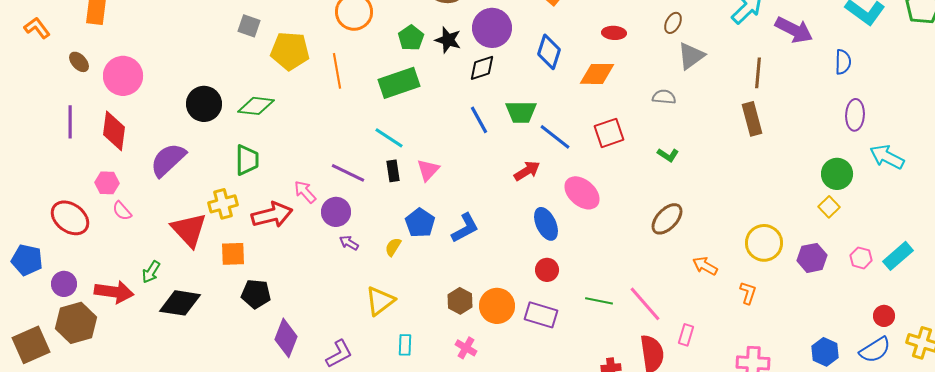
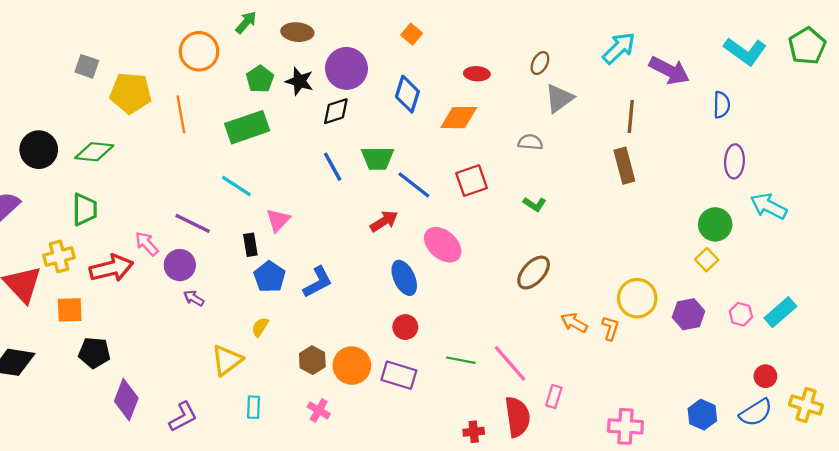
black rectangle: (393, 171) -> (250, 245), moved
yellow semicircle: (393, 247) -> (260, 327), moved
orange L-shape: (748, 293) -> (610, 328), moved

